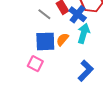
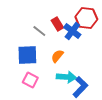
cyan arrow: (84, 33) -> (66, 77), moved, turned 78
blue square: (45, 41) -> (27, 55), moved

